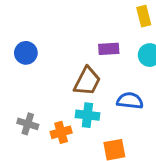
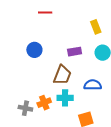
blue circle: (26, 53) -> (34, 50), moved
orange cross: (61, 132) -> (44, 103), moved

